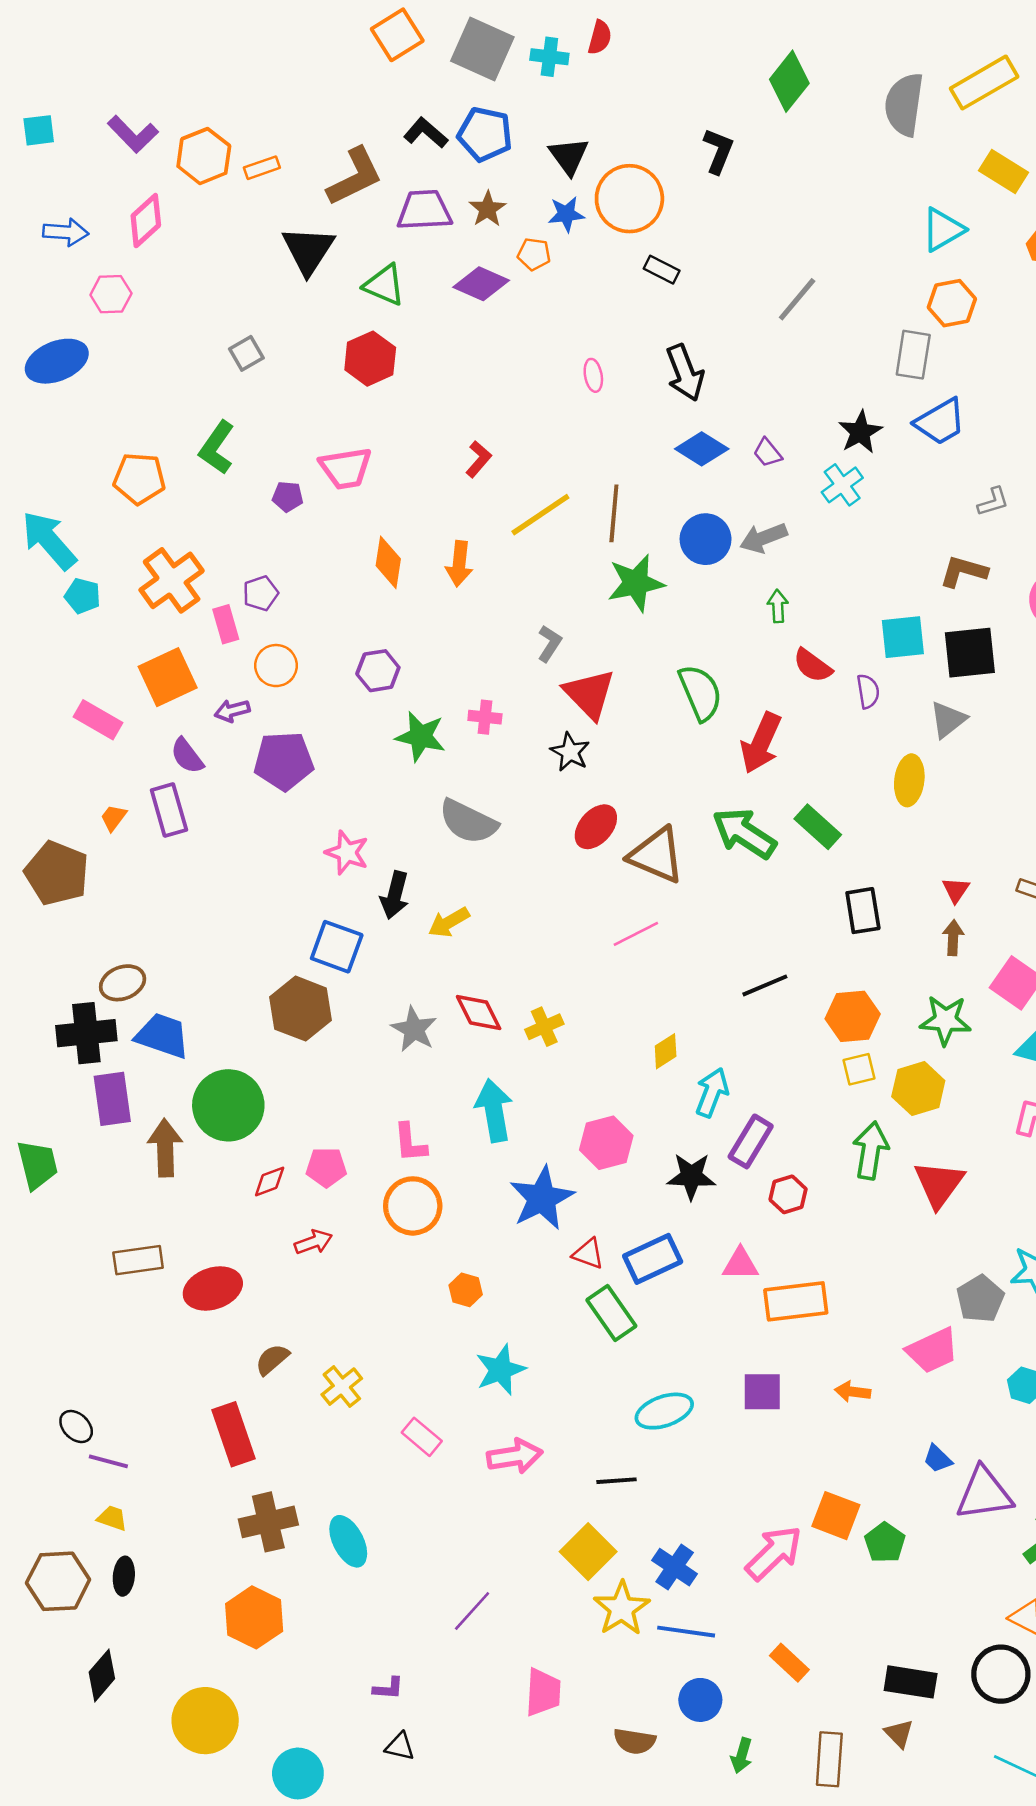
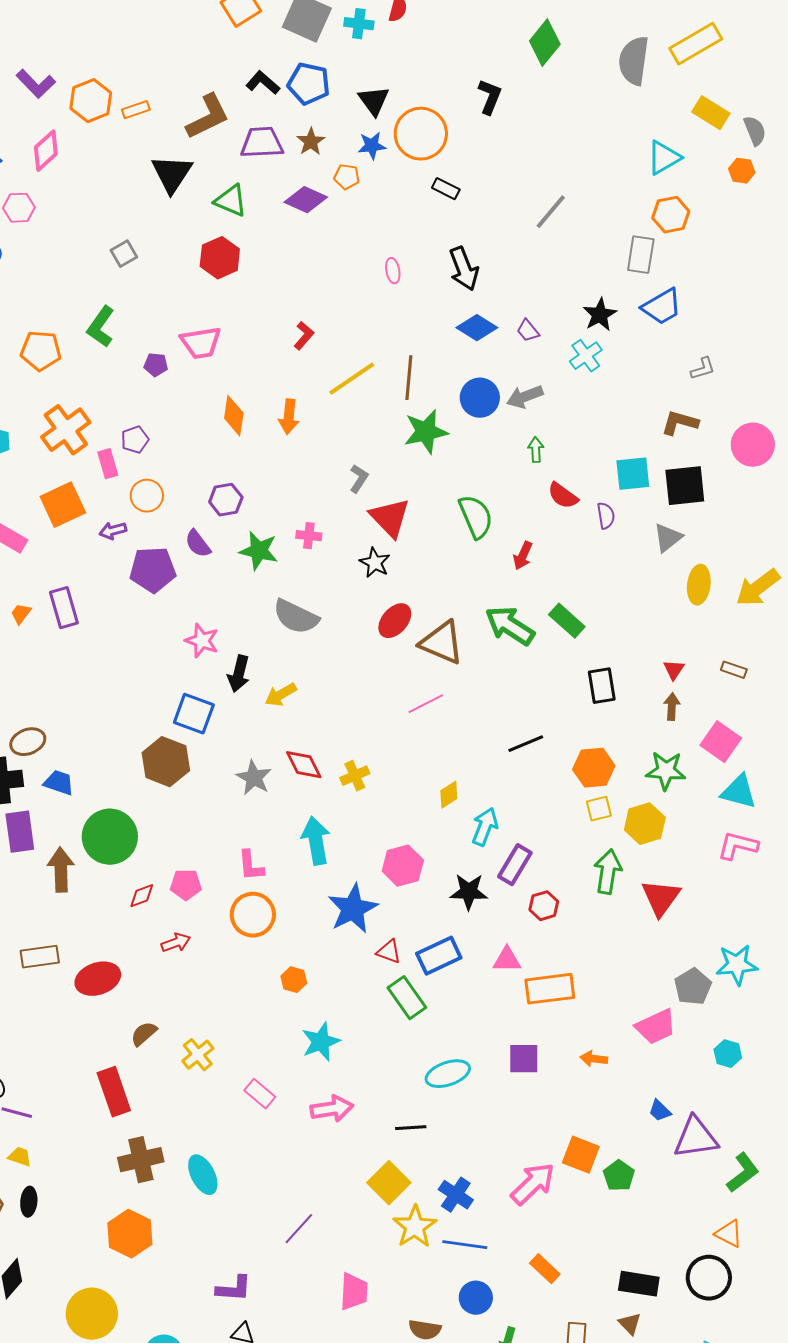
red arrow: (761, 743) -> (523, 556), size x0.6
purple semicircle: (187, 756) -> (198, 544), moved
yellow ellipse: (909, 780) -> (699, 585), moved
blue trapezoid: (163, 1036) -> (59, 783), size x0.7
purple L-shape: (388, 1688) -> (234, 1289), size x1.5

